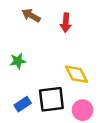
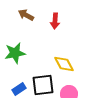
green star: (18, 61) -> (15, 53), size x1.5

